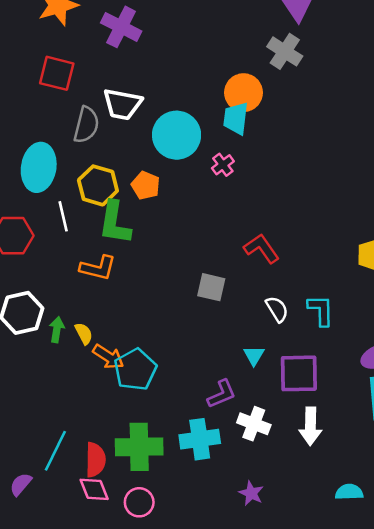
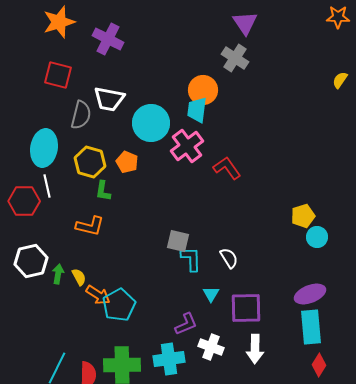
pink cross: (223, 165) -> (187, 146), size x1.8
white line: (63, 216) -> (47, 186), moved
green L-shape: (115, 223) -> (103, 191), size x0.6
red L-shape: (262, 249) -> (227, 168), moved
cyan L-shape: (321, 310) -> (191, 259), moved

